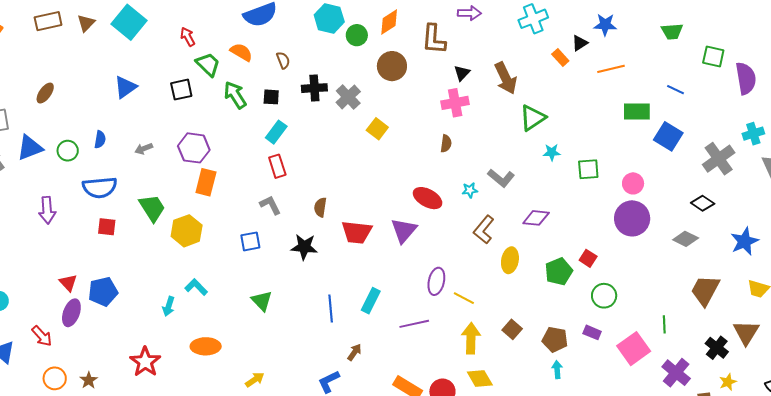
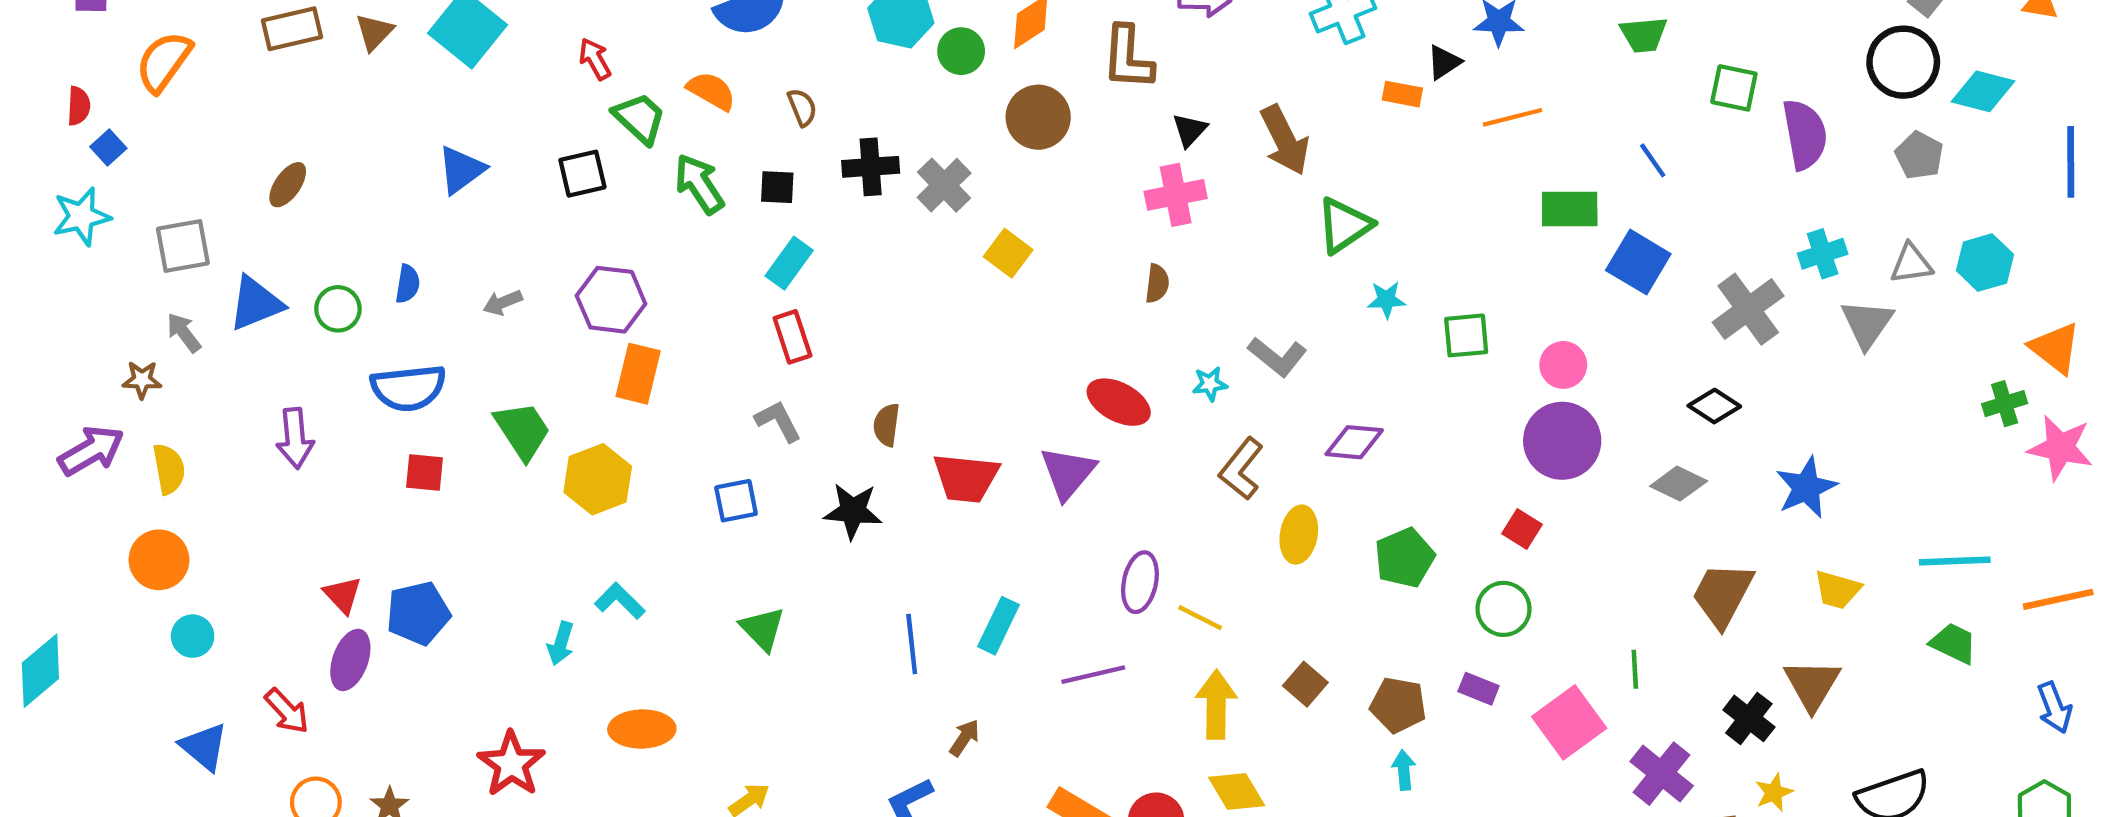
orange rectangle: (560, 58) -> (1402, 94), turned -36
blue line: (675, 90) -> (1653, 160), turned 30
red square: (588, 258) -> (1522, 529), moved

